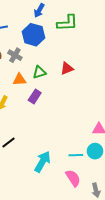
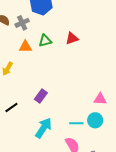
gray cross: (15, 55) -> (22, 23), turned 32
purple rectangle: (35, 96) -> (41, 96), moved

